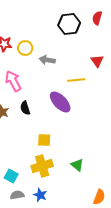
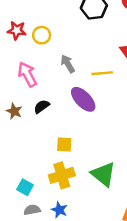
gray arrow: (47, 60) -> (68, 64), moved, turned 49
black semicircle: (25, 108) -> (42, 106), turned 72
green triangle: (77, 165) -> (103, 174), size x1.6

